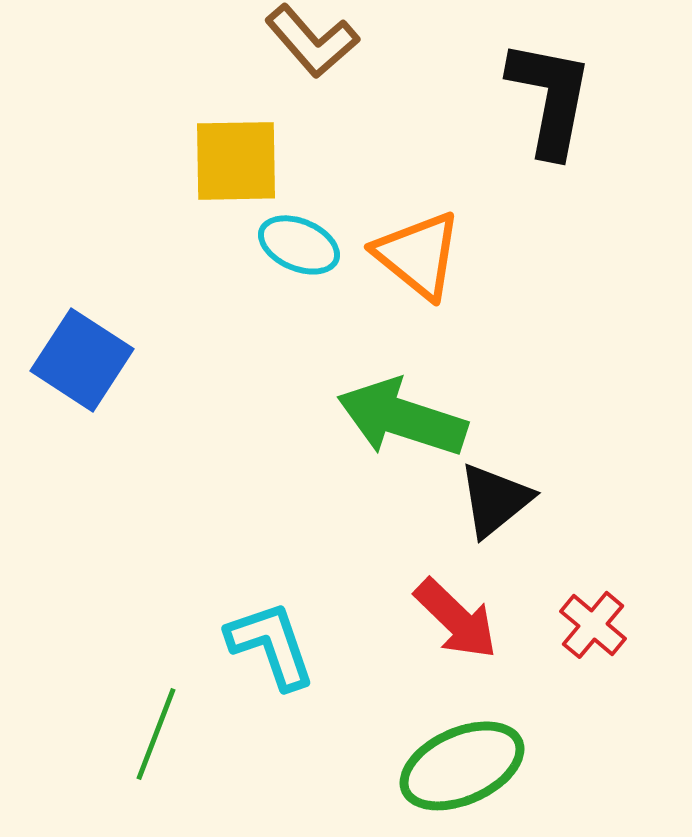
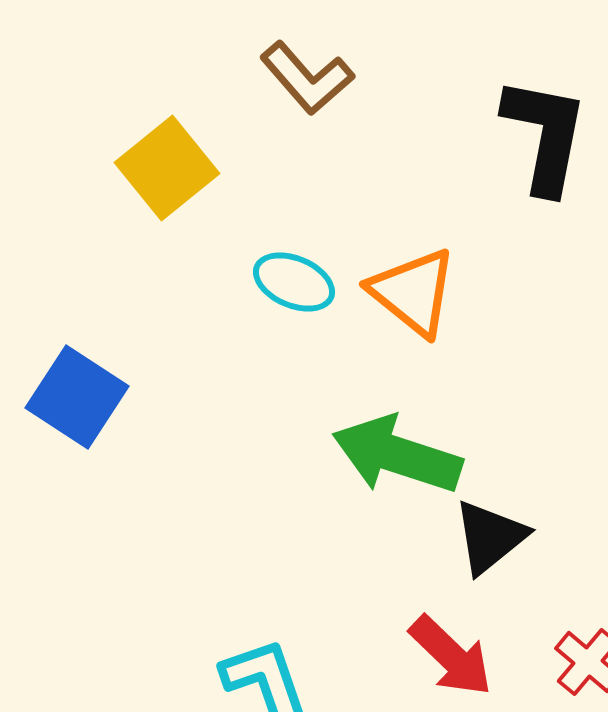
yellow square: (236, 161) -> (167, 168), moved, turned -38

